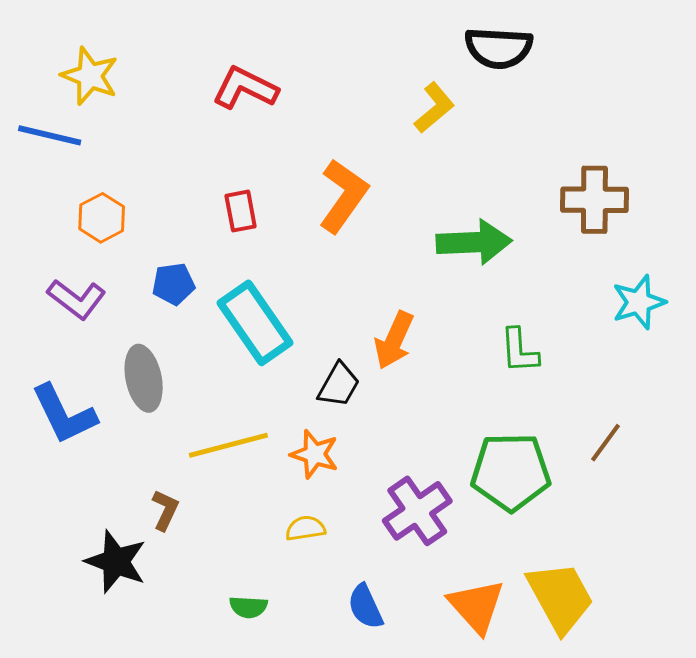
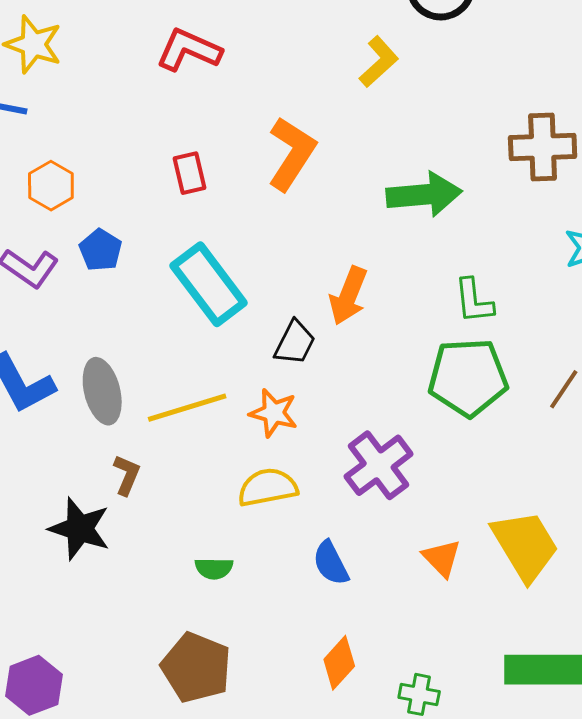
blue pentagon: (173, 284) -> (101, 250), moved, turned -30
gray ellipse: (144, 378) -> (102, 391), moved
green pentagon: (511, 472) -> (468, 377), moved
yellow semicircle: (305, 528) -> (268, 487), size x1.5
orange triangle: (476, 606) -> (442, 558), size x0.7

